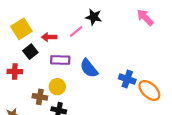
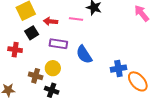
pink line: (76, 31) -> (76, 19), turned 40
blue cross: (127, 79) -> (118, 69), turned -35

